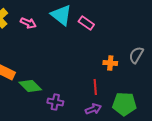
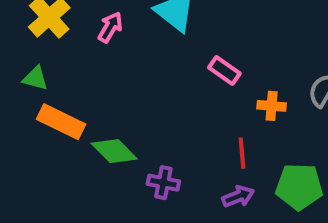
pink arrow: (28, 23) -> (110, 27), turned -84
pink rectangle: (86, 23) -> (224, 70), moved

